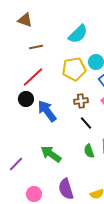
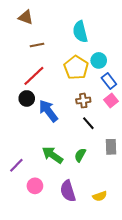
cyan semicircle: (78, 34) -> (80, 32), turned 120
yellow pentagon: (74, 69) -> (76, 68), turned -30
green semicircle: (89, 151) -> (80, 155), moved, turned 48
pink circle: (34, 194) -> (35, 186), moved

